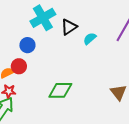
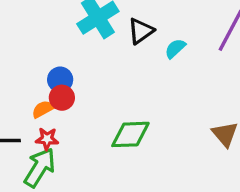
blue circle: (27, 45) -> (60, 80), moved

